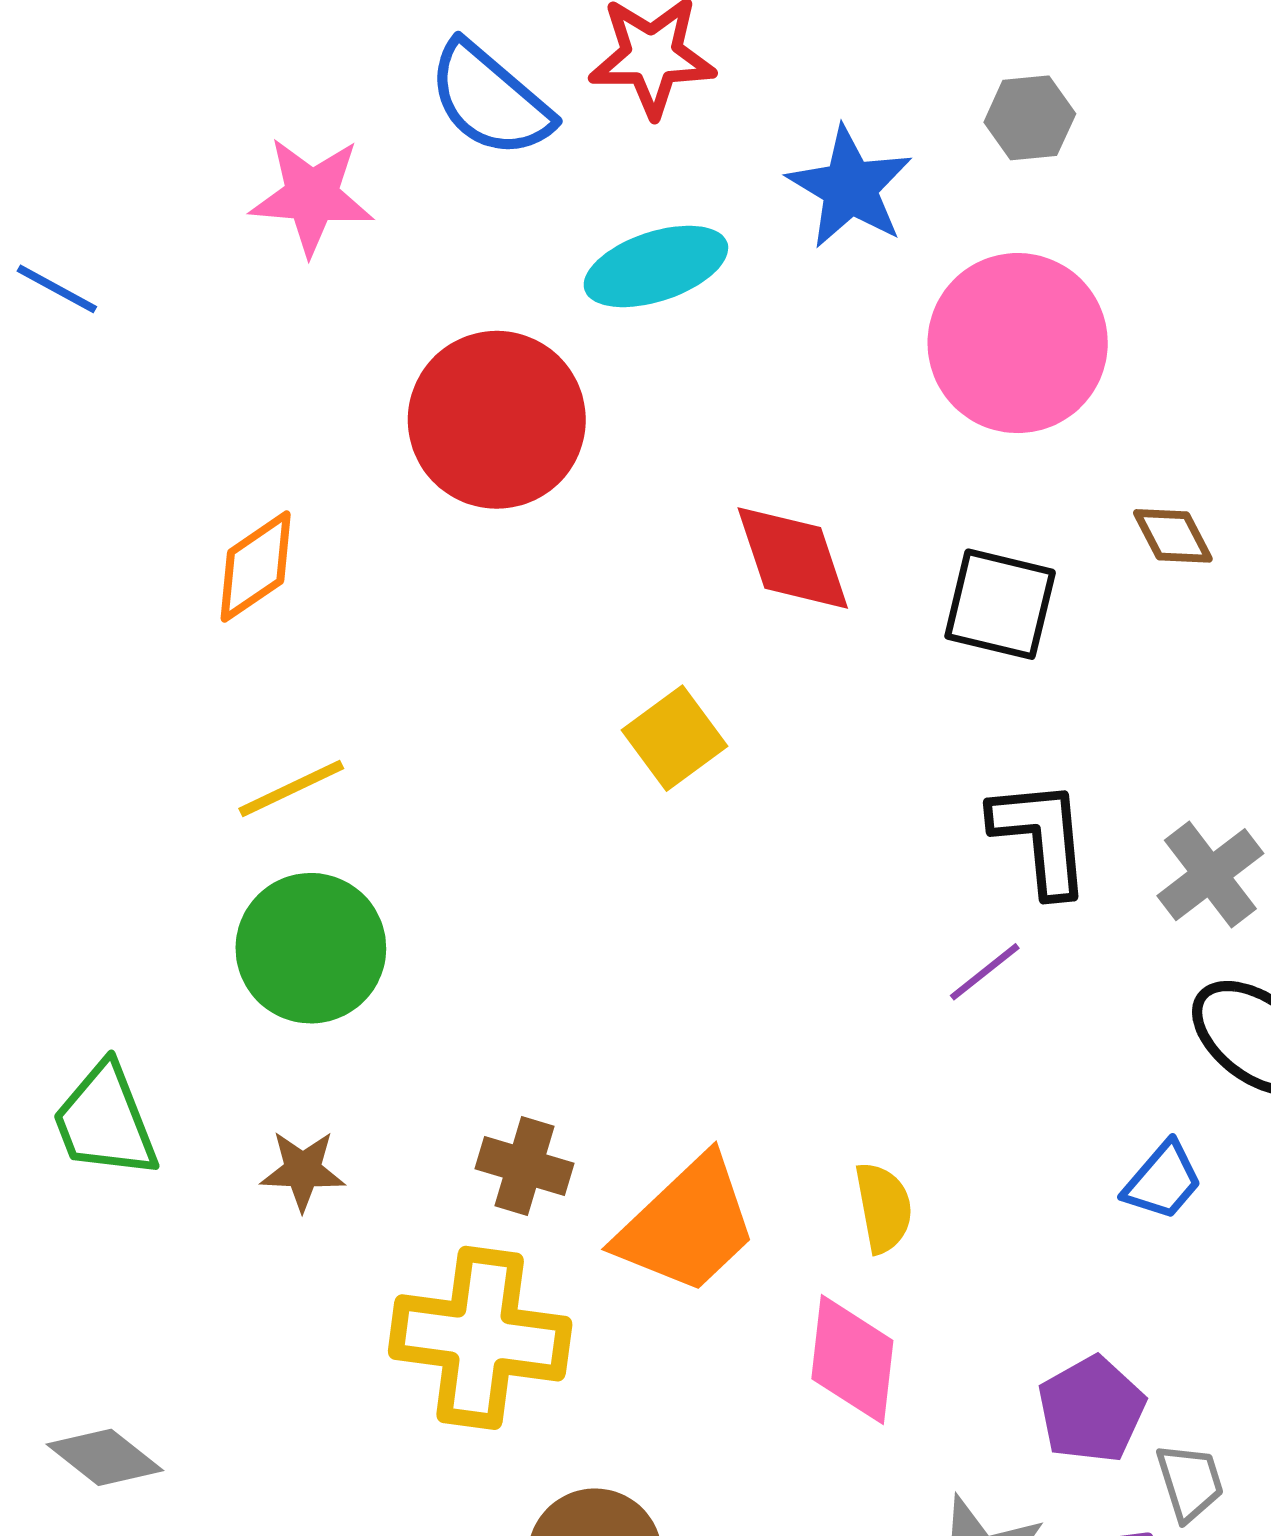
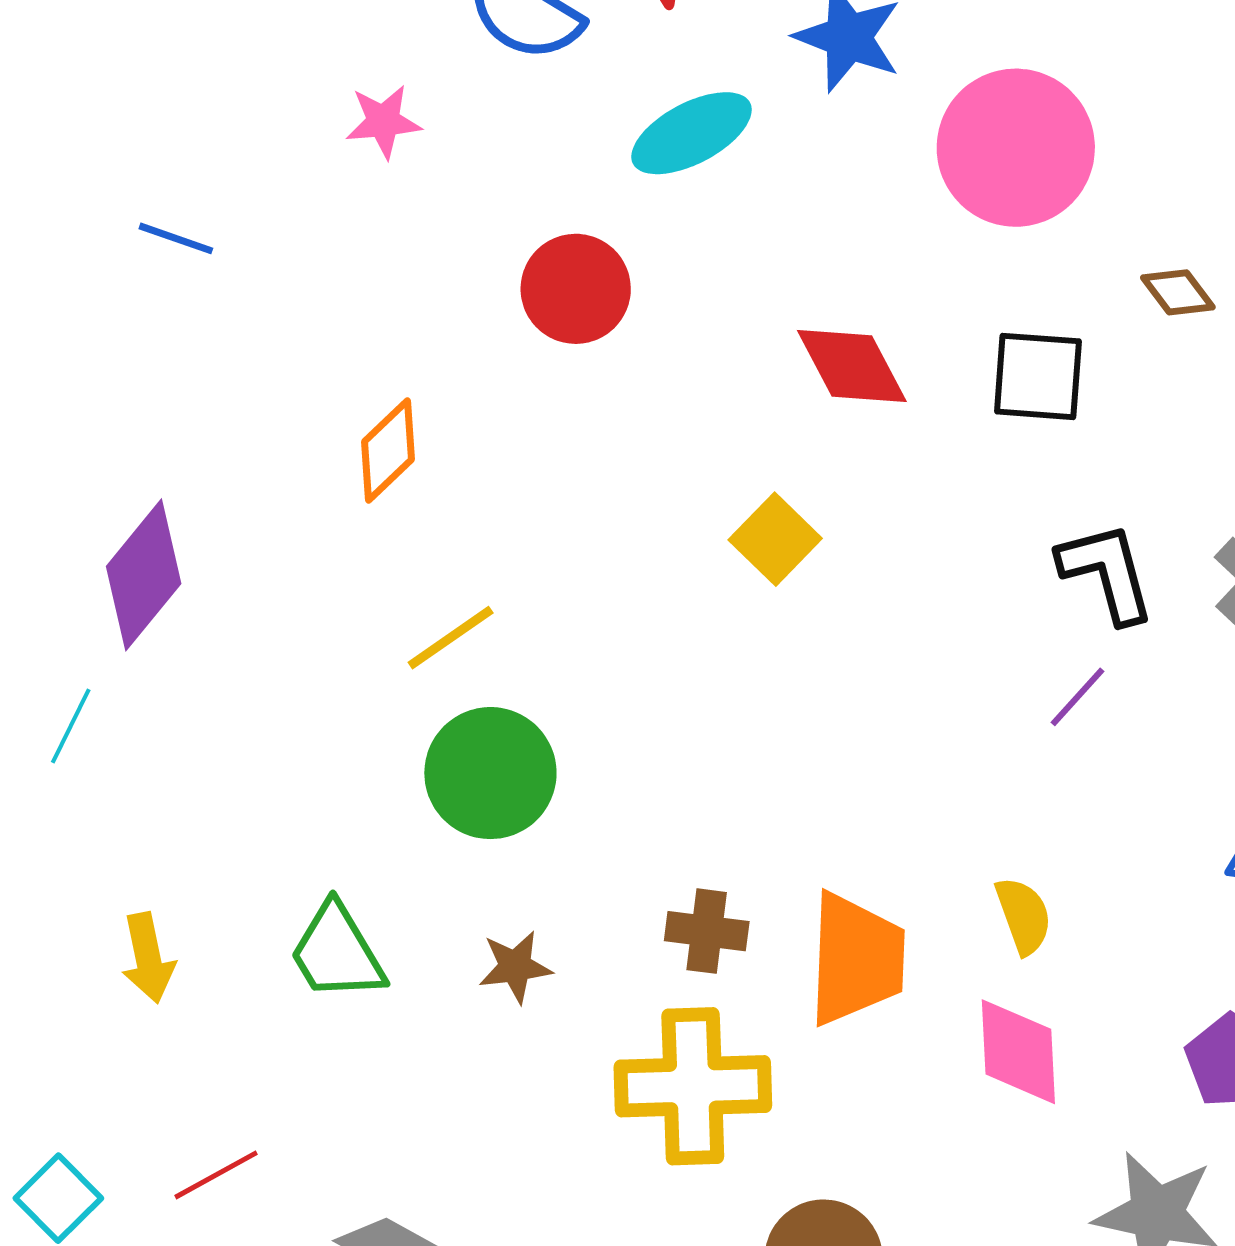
pink star: (312, 196) -> (383, 122), size x0.7
red circle: (497, 420) -> (576, 289), size x0.7
orange trapezoid: (687, 1225) -> (856, 959), turned -35

